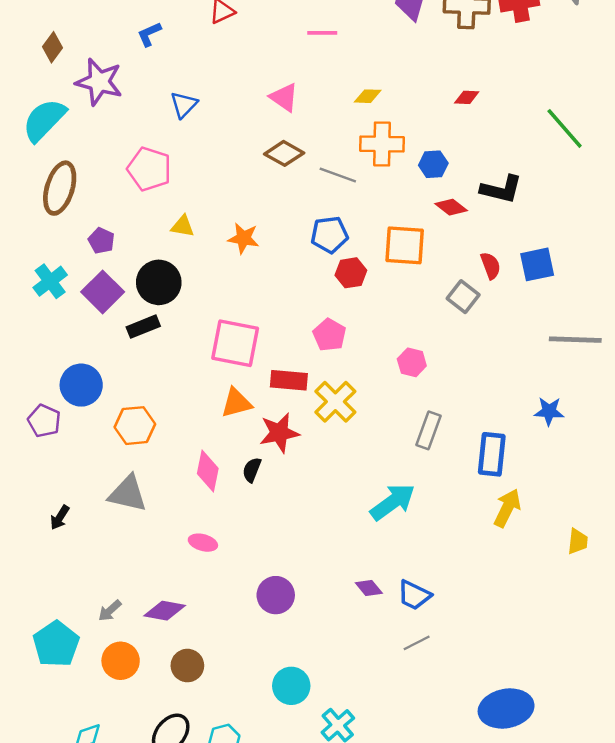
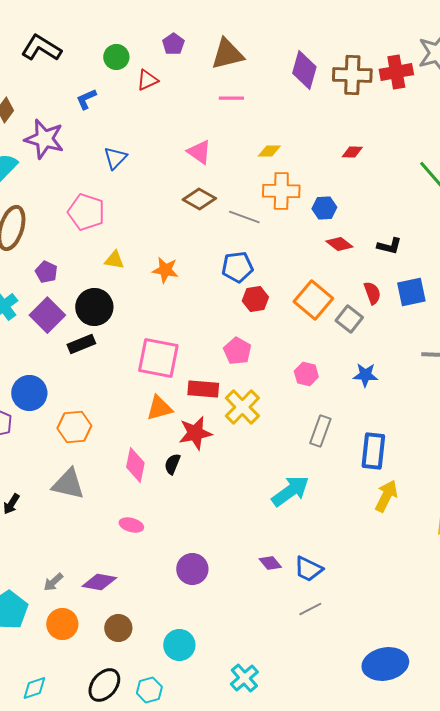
black L-shape: (501, 189) -> (389, 246), moved, size x0.7
orange square: (405, 245) -> (313, 300), moved, turned 36
blue star: (549, 411) -> (365, 375), moved
cyan circle: (291, 686) -> (179, 645), moved

